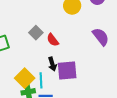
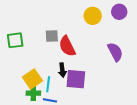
gray square: (36, 33) -> (52, 36), turned 32
red semicircle: (53, 40) -> (67, 46), size x1.5

